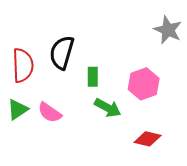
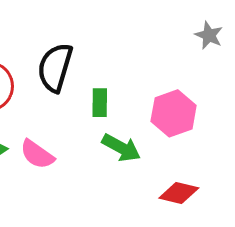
gray star: (168, 30) -> (209, 35), size x0.7

